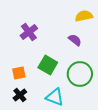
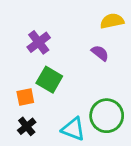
green square: (48, 65) -> (49, 80), moved
green circle: (80, 74) -> (107, 116), moved

